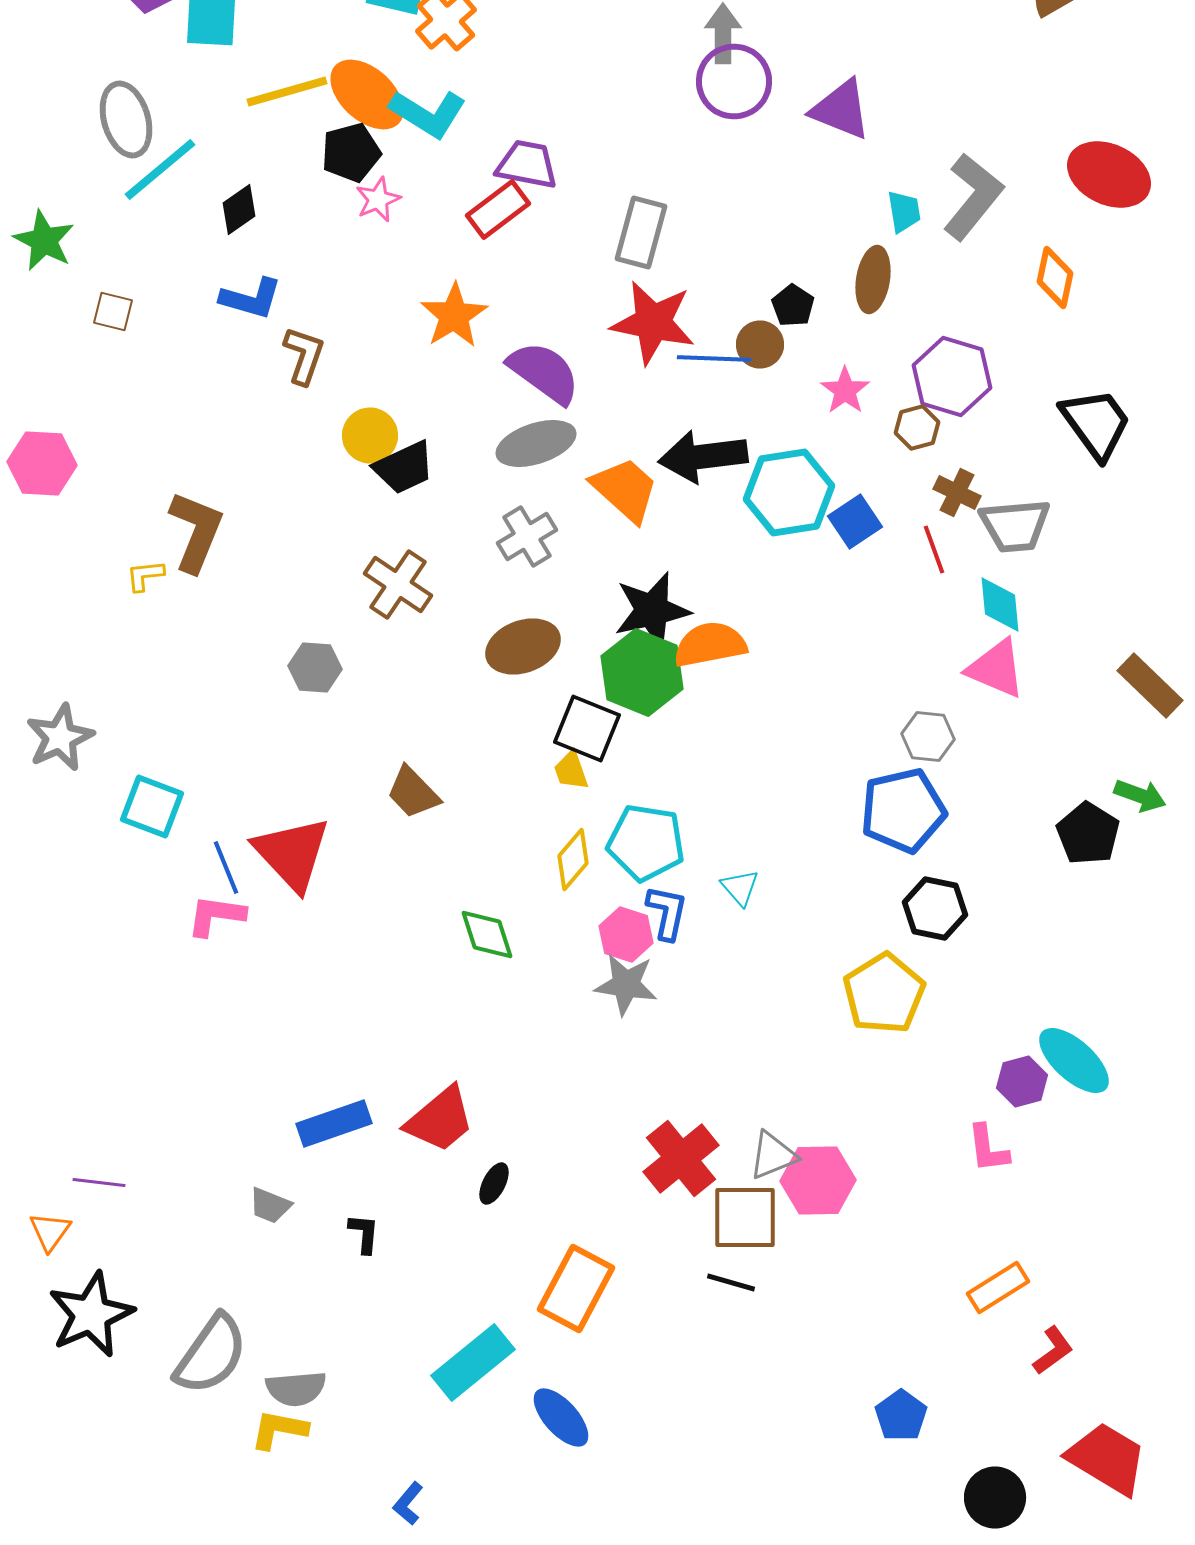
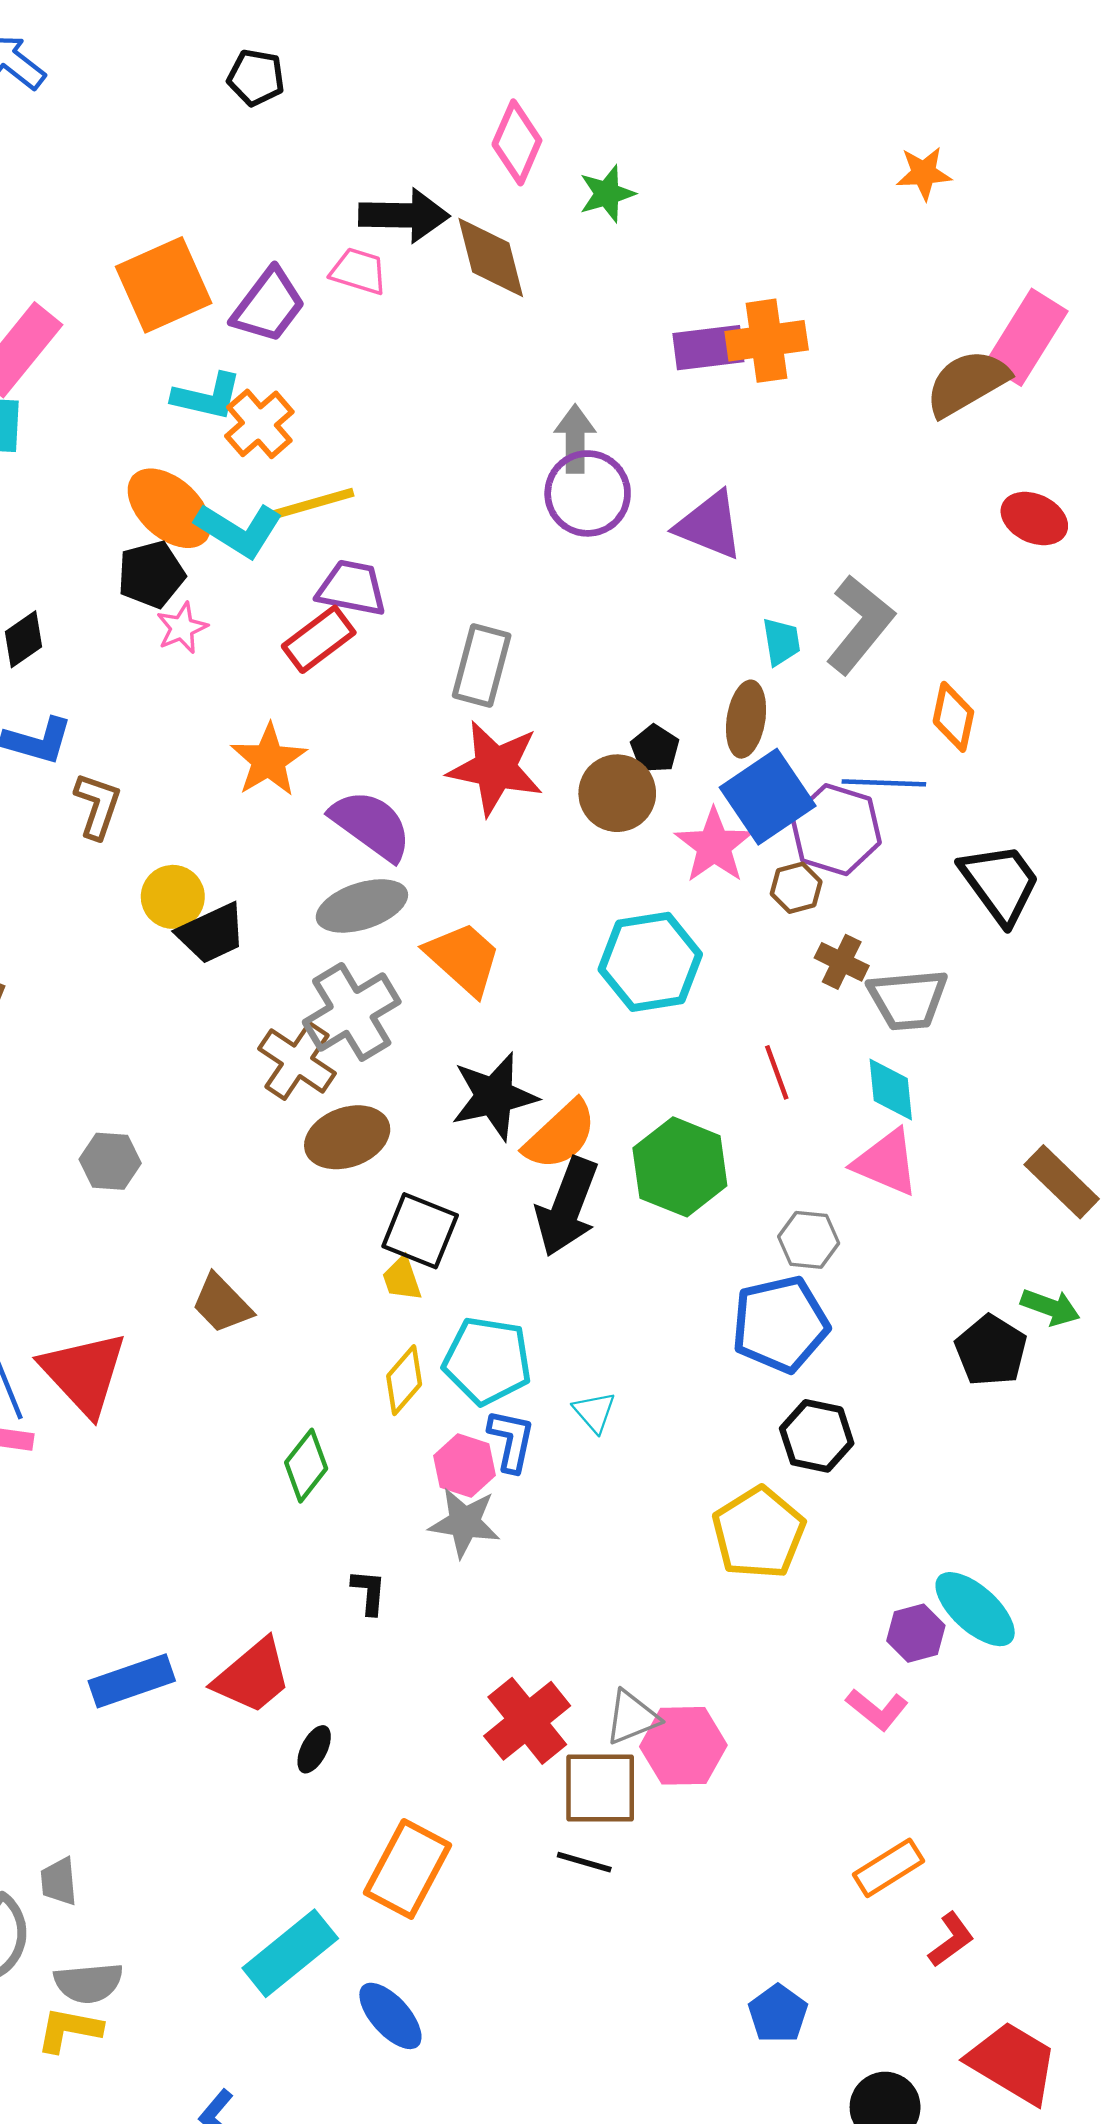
yellow line: (287, 92) -> (308, 505), moved
red ellipse: (1109, 174) -> (1034, 519), moved, size x0.7
brown circle: (760, 344) -> (617, 793), size x1.4
blue line: (714, 358) -> (884, 783), moved
pink star: (845, 390) -> (714, 846), size x1.4
black arrow: (703, 456) -> (567, 1207), moved, turned -62
blue square: (855, 522) -> (768, 797), moved, size x1.5
gray cross: (527, 536) -> (352, 1012), size x1.4
red line: (934, 550) -> (777, 1072), moved
brown cross: (398, 584) -> (297, 1061), moved
orange semicircle: (710, 644) -> (560, 1135), turned 148
green hexagon: (642, 672) -> (680, 1167), moved
green diamond: (487, 934) -> (306, 1466), turned 56
pink L-shape: (988, 1148) -> (877, 1709), turned -44
gray trapezoid: (270, 1206) -> (59, 1881), moved, turned 63
black L-shape: (364, 1234) -> (369, 1592), moved

